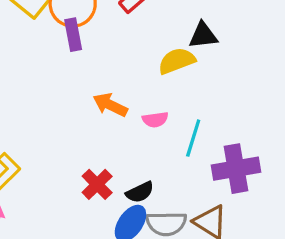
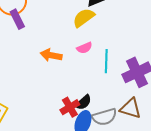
pink semicircle: (155, 120) -> (84, 48), moved
red cross: (97, 184) -> (70, 107), moved, turned 30

